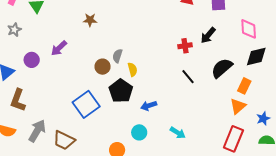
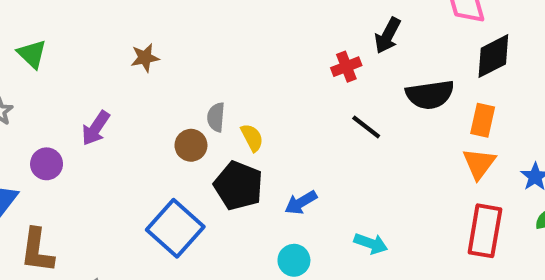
black semicircle: (222, 68) -> (430, 95), turned -135

